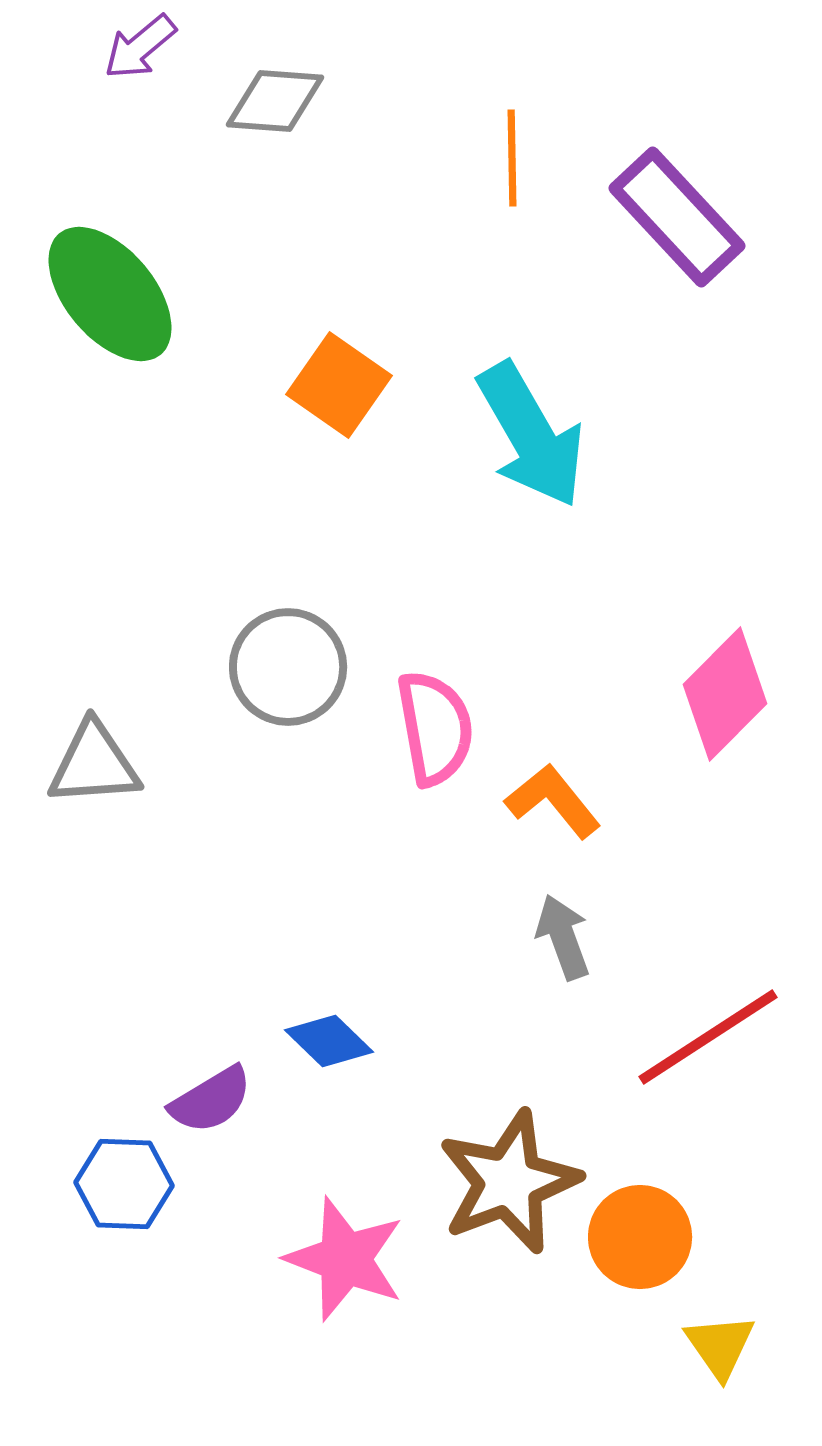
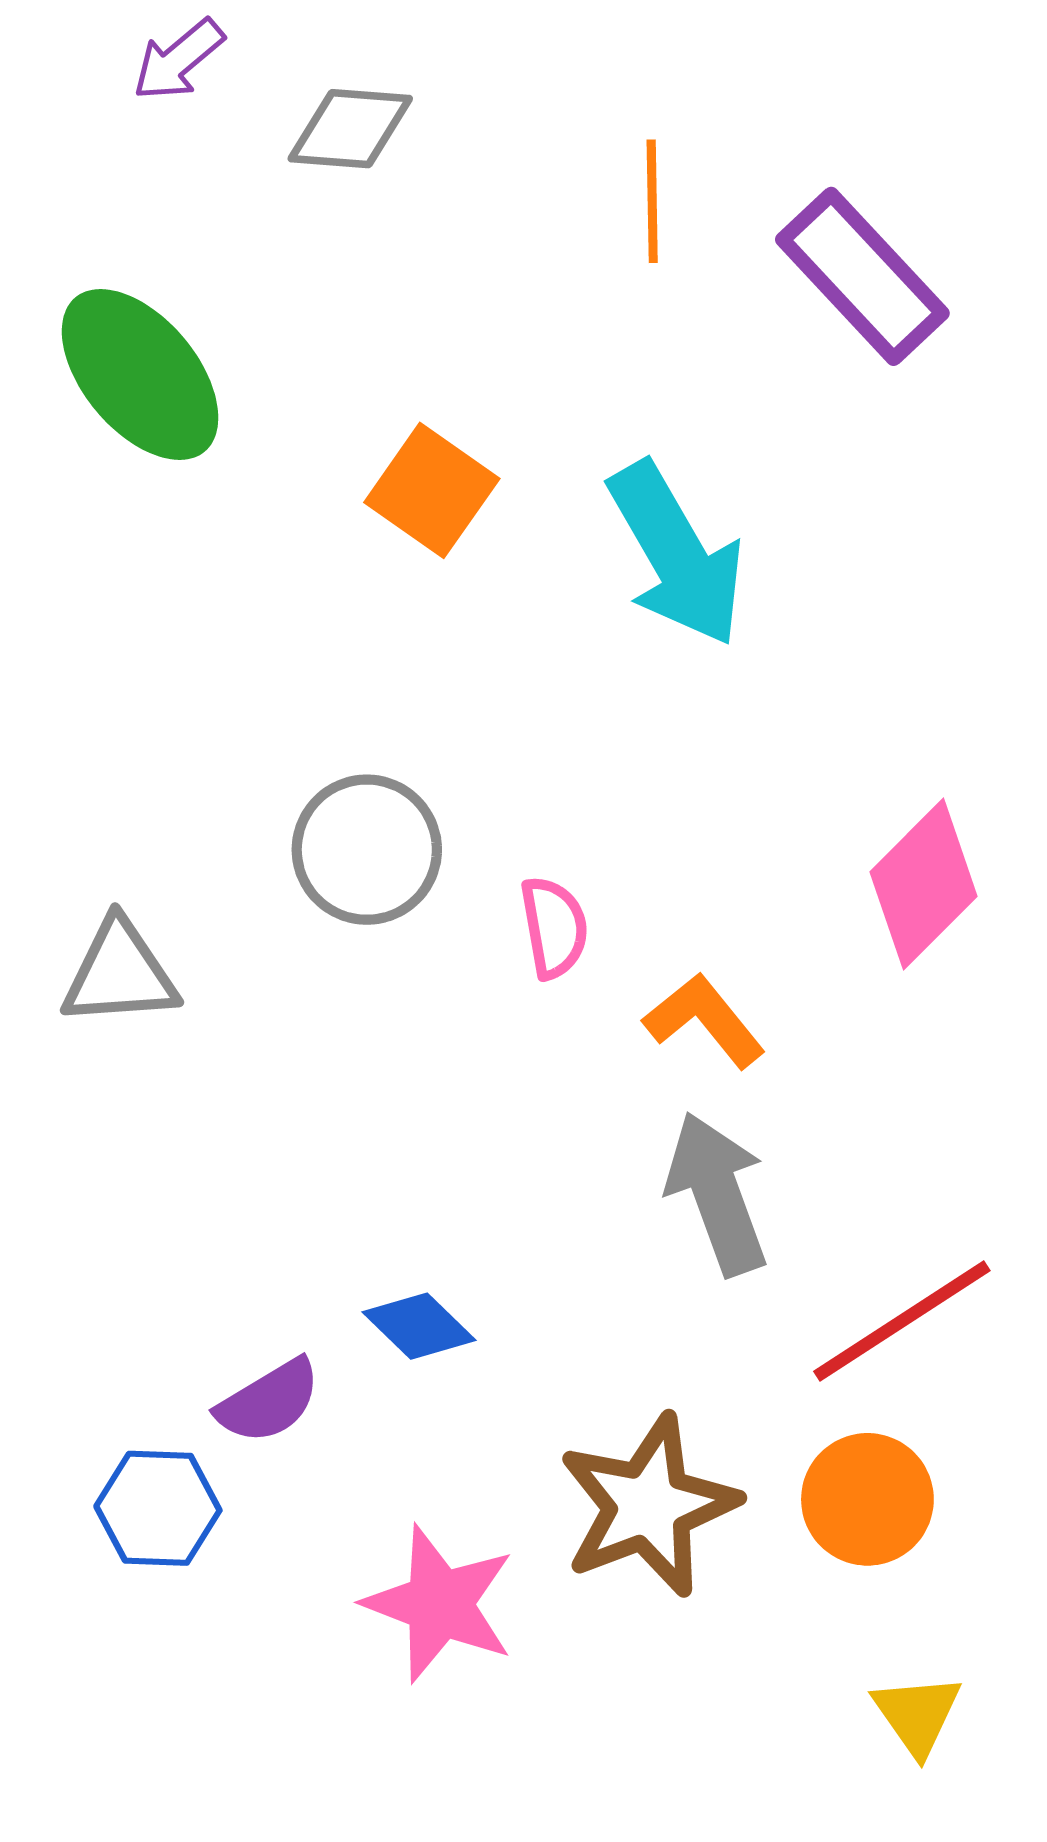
pink semicircle: (435, 728) -> (554, 927), size x0.7
gray arrow: (563, 937) -> (717, 1194), size x1.5
orange circle: (640, 1237) -> (867, 1499), moved

